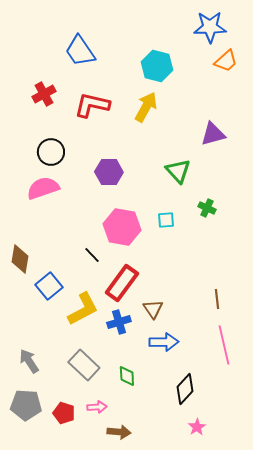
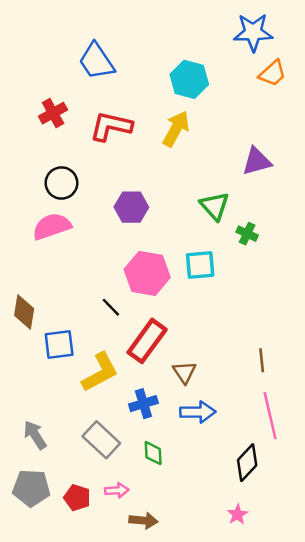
green cross: (207, 208) -> (247, 234), moved
cyan square: (166, 220) -> (200, 265), size x1.5
blue square: (49, 286) -> (59, 345), turned 32
blue cross: (119, 322) -> (143, 404), moved
black diamond: (185, 389) -> (247, 463), moved

